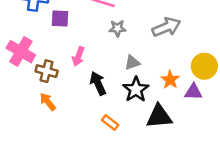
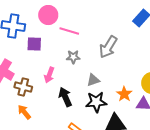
gray arrow: (166, 27) -> (108, 47), moved, turned 145
gray star: (117, 28) -> (73, 57), moved
black star: (136, 89) -> (96, 102), turned 30

